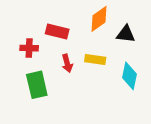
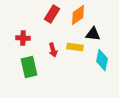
red rectangle: (57, 32) -> (52, 14), moved, turned -72
black triangle: (126, 34) -> (93, 34), moved

